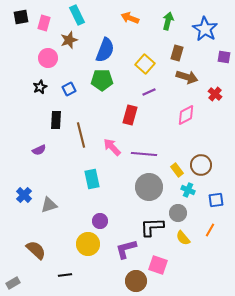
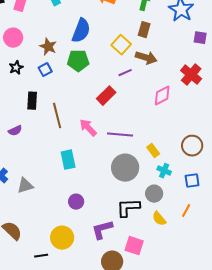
brown star: (69, 40) -> (48, 47), moved, turned -30
brown rectangle: (177, 53) -> (144, 30), moved
pink circle: (48, 58) -> (13, 38), moved
brown arrow: (187, 77) -> (146, 58), moved
red cross: (215, 94) -> (191, 75), size x1.5
red rectangle: (130, 115) -> (106, 96), turned 30
brown circle: (201, 165) -> (192, 146), moved
yellow circle: (88, 244) -> (62, 238), moved

